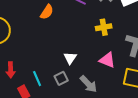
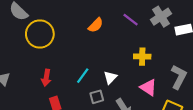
yellow cross: (104, 27) -> (142, 57), moved
cyan line: (37, 79) -> (83, 76), moved, turned 49

